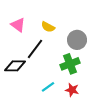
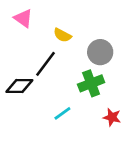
pink triangle: (18, 25) -> (23, 18), moved
red star: (72, 90) -> (112, 117), moved

